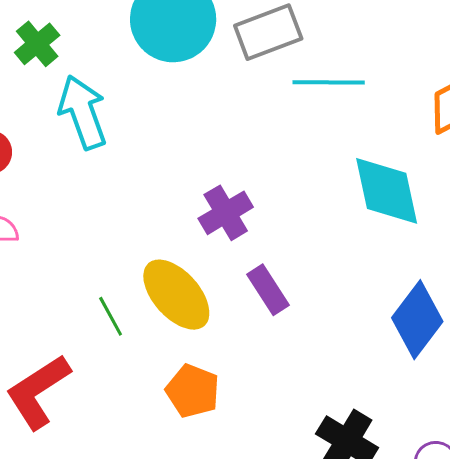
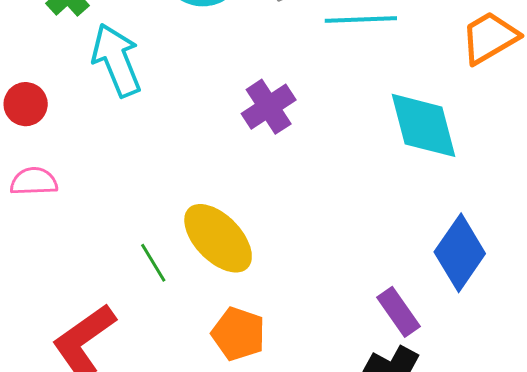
purple cross: (226, 213) -> (269, 107), moved
purple rectangle: (268, 290) -> (399, 312), moved

